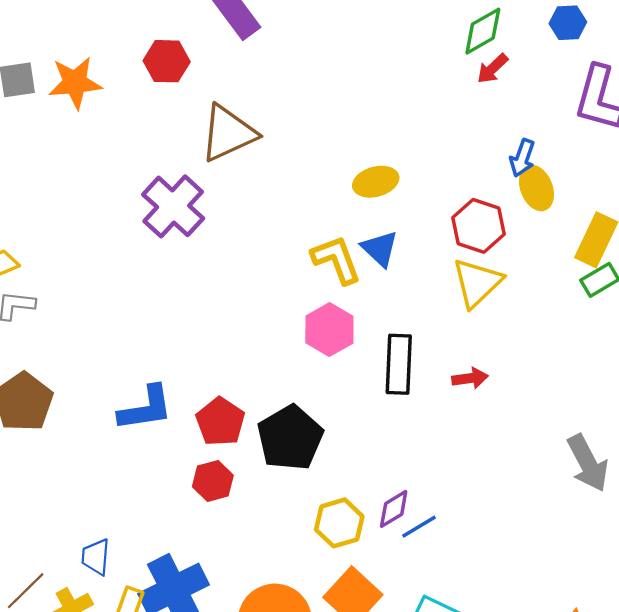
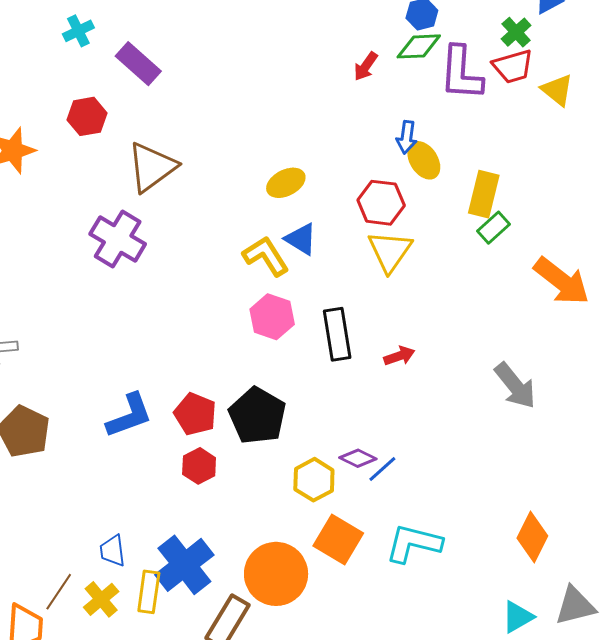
green diamond: (483, 31) -> (419, 46), moved, turned 39
red arrow: (470, 378) -> (399, 356), moved
purple diamond: (394, 509) -> (358, 458), turned 69

